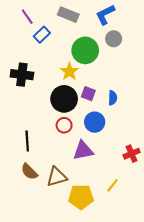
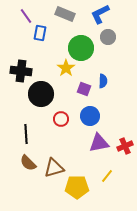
blue rectangle: (42, 35) -> (40, 33), turned -35
blue semicircle: (113, 98) -> (103, 81), moved
black circle: (64, 99) -> (41, 94), moved
purple triangle: (83, 151) -> (99, 143), moved

